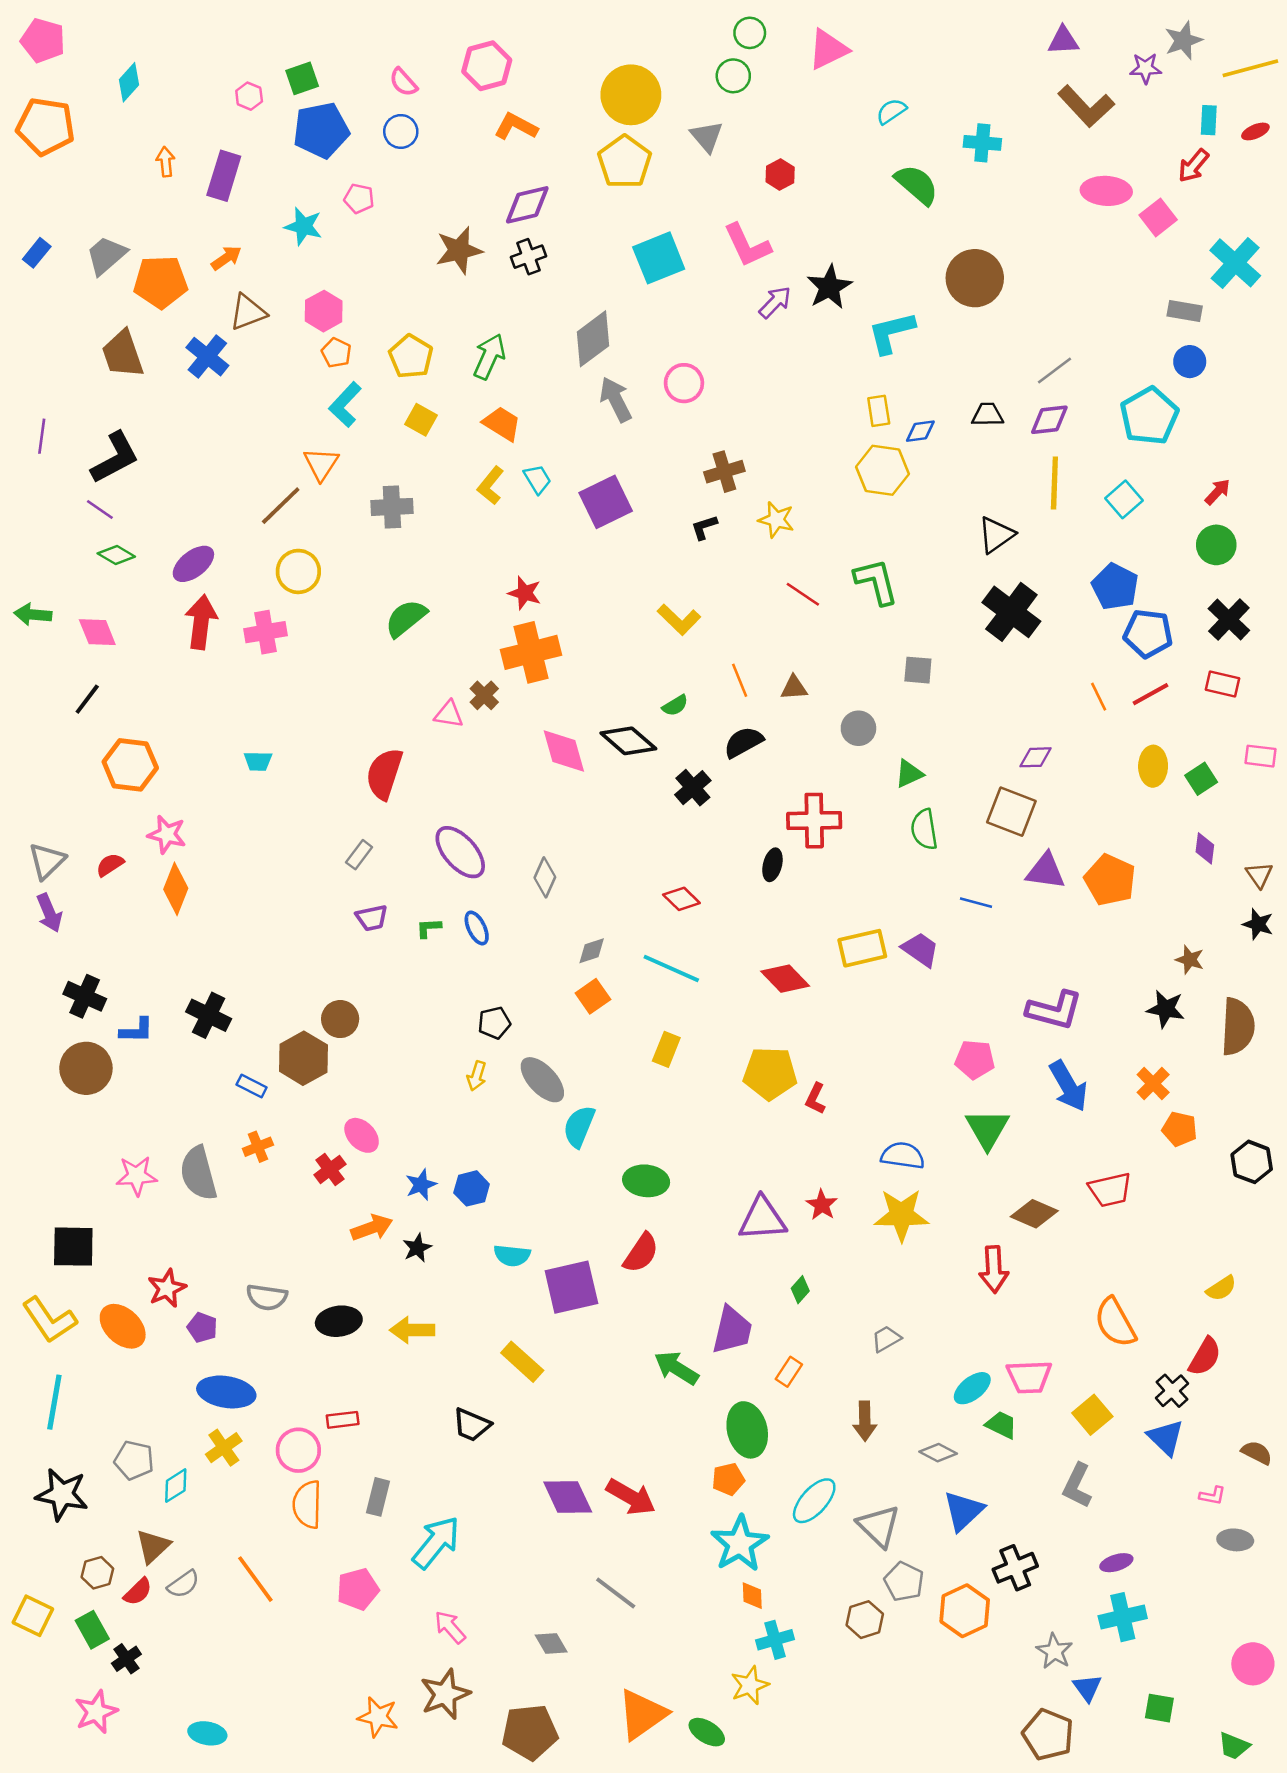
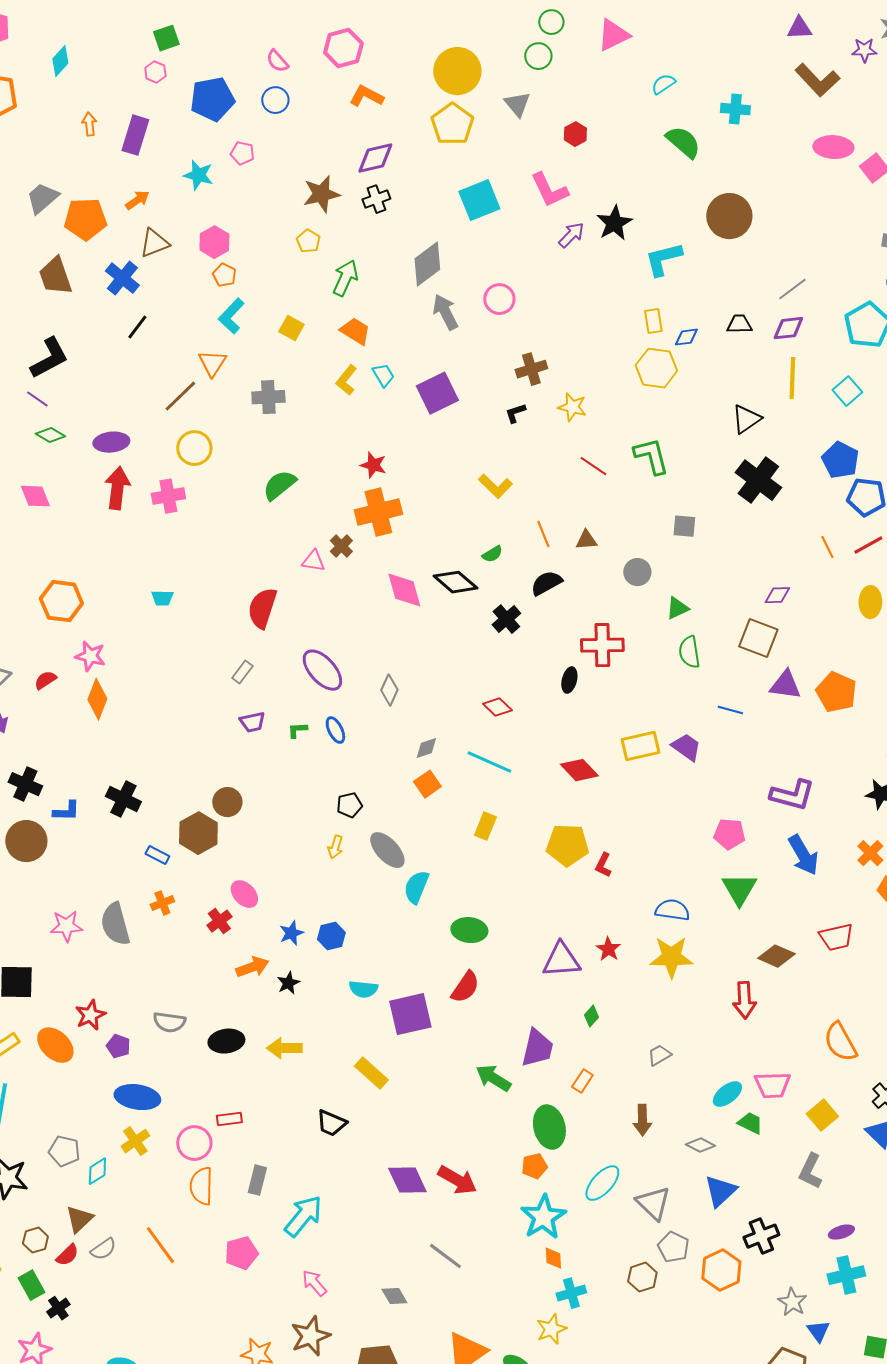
green square: (302, 78) -> (166, 38), moved
yellow pentagon: (411, 357) -> (308, 241), moved, size x0.7
purple ellipse: (193, 564) -> (111, 442), turned 32
black line: (87, 699) -> (137, 327), moved

